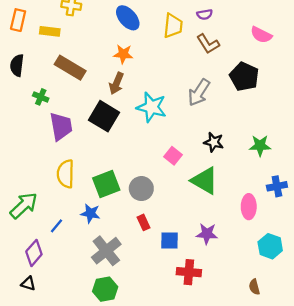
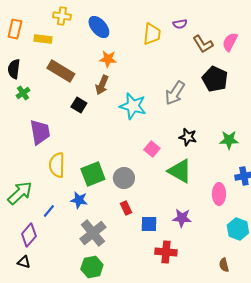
blue ellipse: (128, 18) -> (99, 27), moved
pink semicircle: (261, 35) -> (230, 42), turned 90
brown L-shape: (208, 44) -> (203, 44), moved
green cross: (41, 97) -> (23, 93), moved, turned 32
black square: (104, 116) -> (79, 105), moved, size x0.6
purple trapezoid: (61, 126) -> (40, 132), moved

